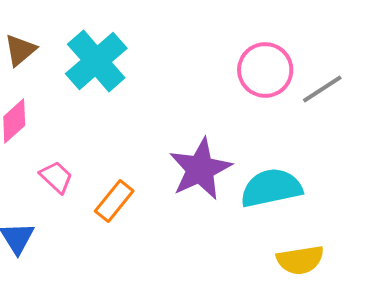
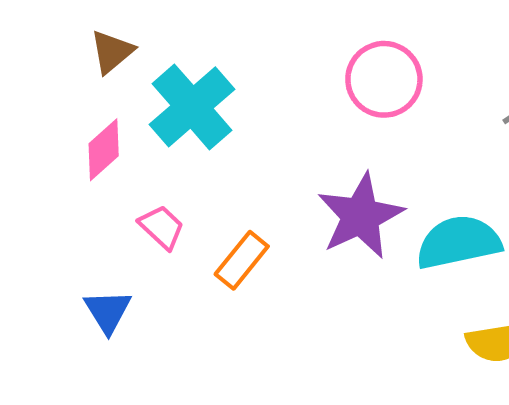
cyan cross: (96, 61) -> (192, 107), moved
pink circle: (265, 70) -> (384, 79), moved

